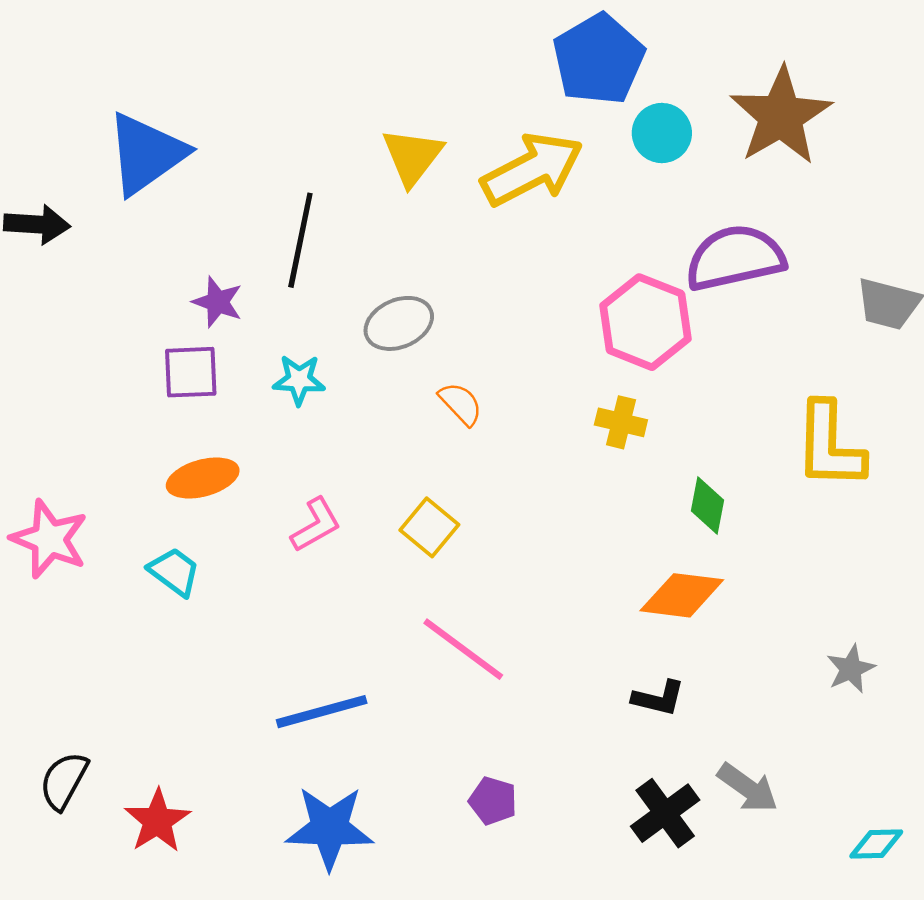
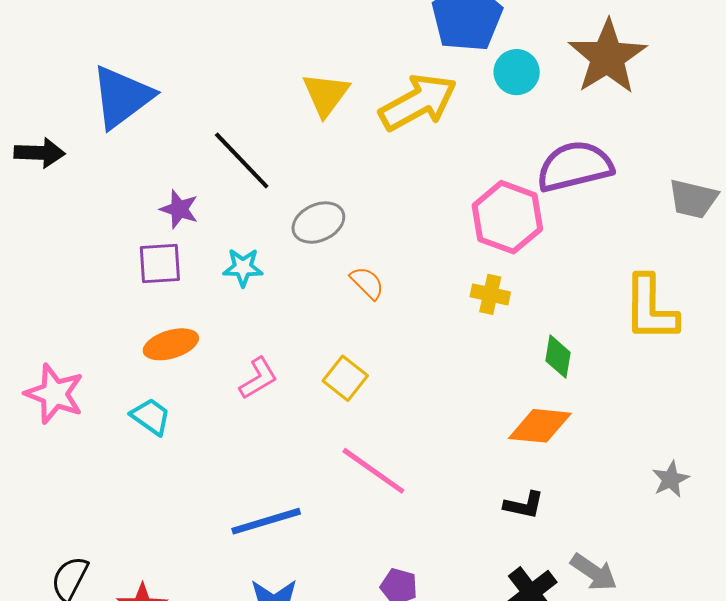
black line: (300, 240) -> (242, 160), turned -54

